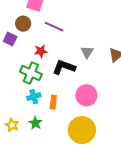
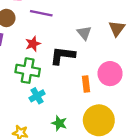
pink circle: (86, 95) -> (110, 74), moved
orange rectangle: (53, 102) -> (86, 84), moved
green star: (35, 123) -> (59, 123), moved

